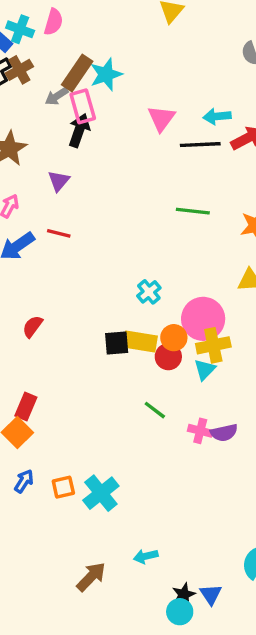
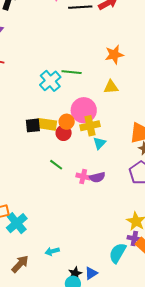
green line: (193, 211) -> (72, 72), moved
cyan cross: (149, 292) -> (50, 81), moved, size x1.5
cyan triangle: (205, 370) -> (99, 143), moved
cyan cross: (101, 493) -> (17, 223), moved
blue triangle: (211, 594) -> (91, 273), turned 32

